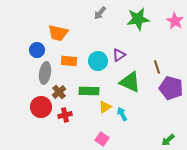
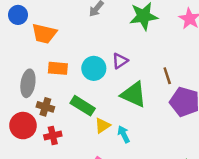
blue circle: (37, 50) -> (18, 15), moved
green rectangle: (89, 91) -> (83, 106), turned 30
brown cross: (59, 92) -> (45, 107), turned -32

